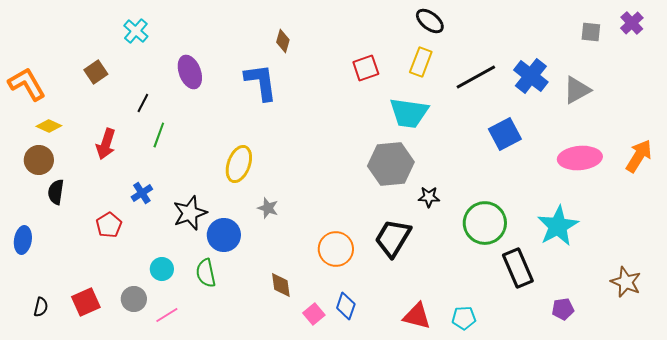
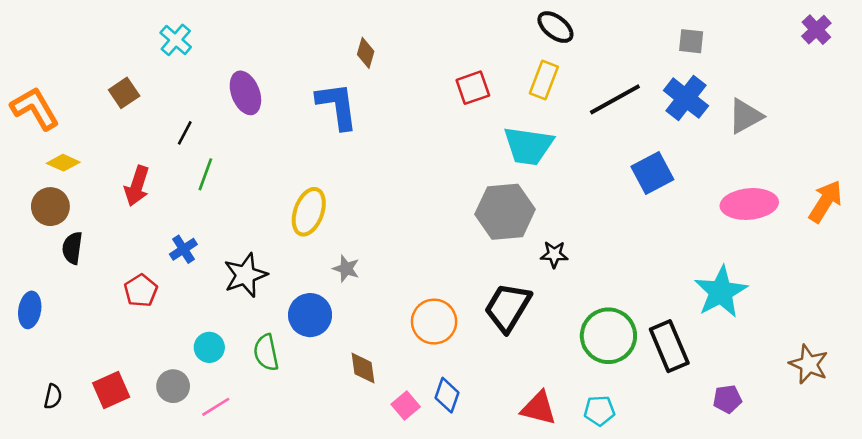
gray square: (591, 32) -> (691, 41), moved
green circle: (485, 223) -> (608, 336), moved
blue circle: (224, 235) -> (310, 315), moved

